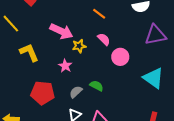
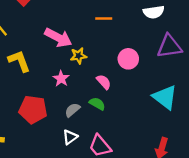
orange line: (99, 14) -> (104, 19), turned -40
pink semicircle: (104, 39) -> (104, 82), moved
pink circle: (120, 57) -> (128, 59), moved

